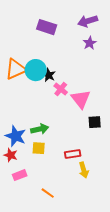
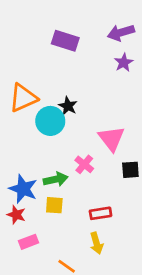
cyan circle: (36, 70) -> (50, 121), moved
pink cross: (61, 89) -> (84, 164), moved
yellow arrow: (84, 170) -> (96, 243), moved

